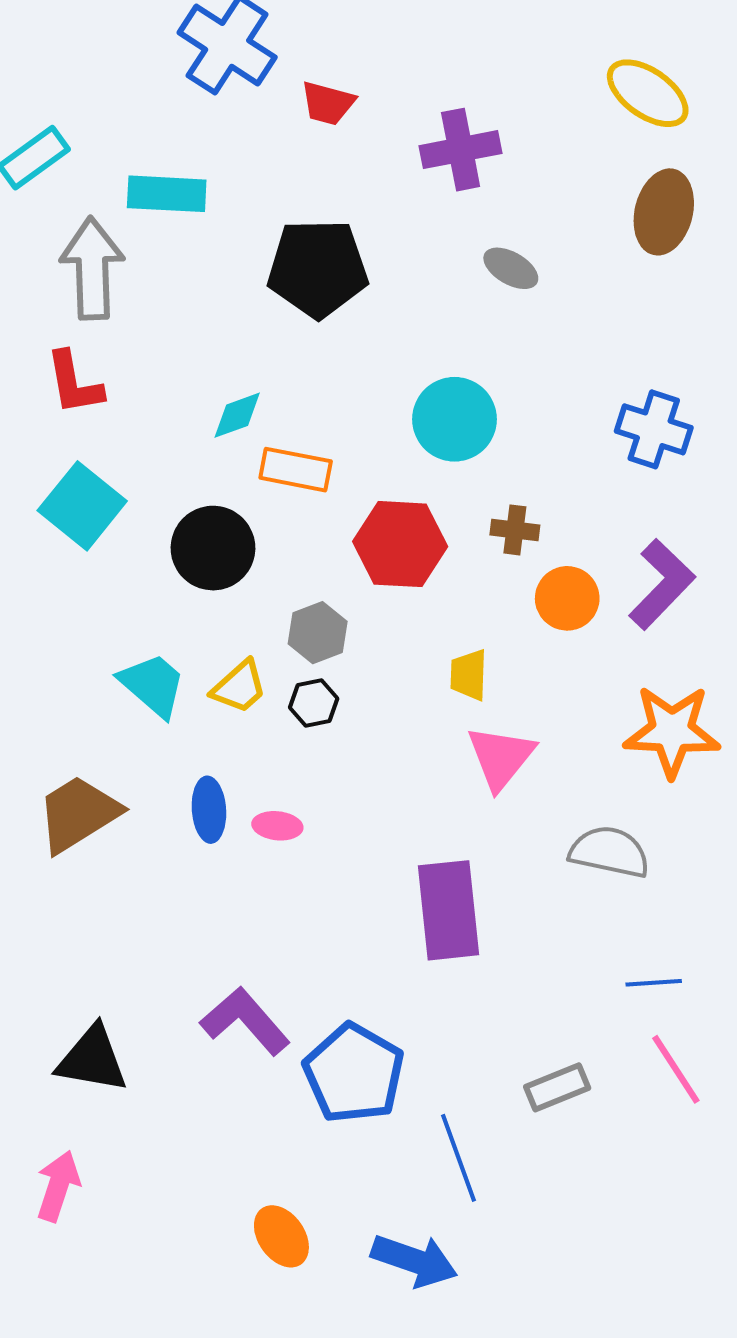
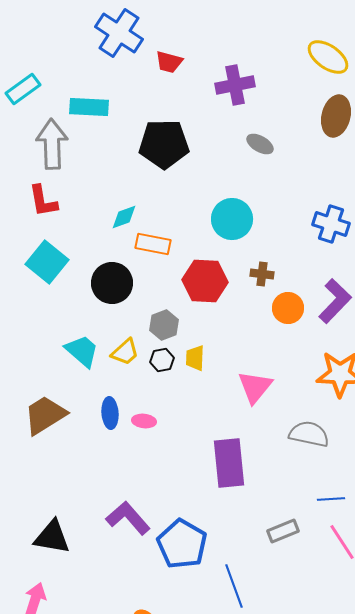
yellow trapezoid: (469, 675) -> (195, 358), moved
gray rectangle: (557, 1087) -> (283, 531), moved

